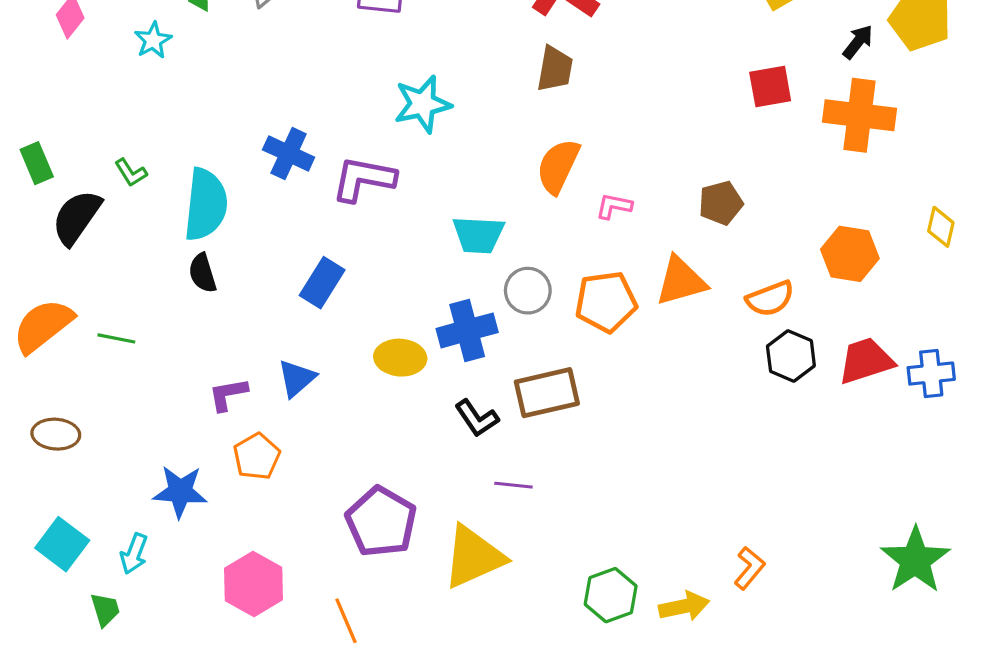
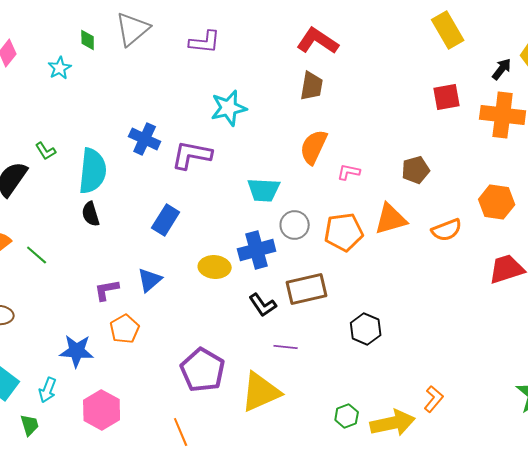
green line: (116, 338) -> (37, 255), turned 30
black hexagon: (791, 356) -> (366, 329), moved
pink hexagon: (254, 584) -> (102, 410), moved
green hexagon: (611, 595) -> (347, 416), size x0.7
yellow arrow: (684, 606) -> (393, 423), size x1.4

